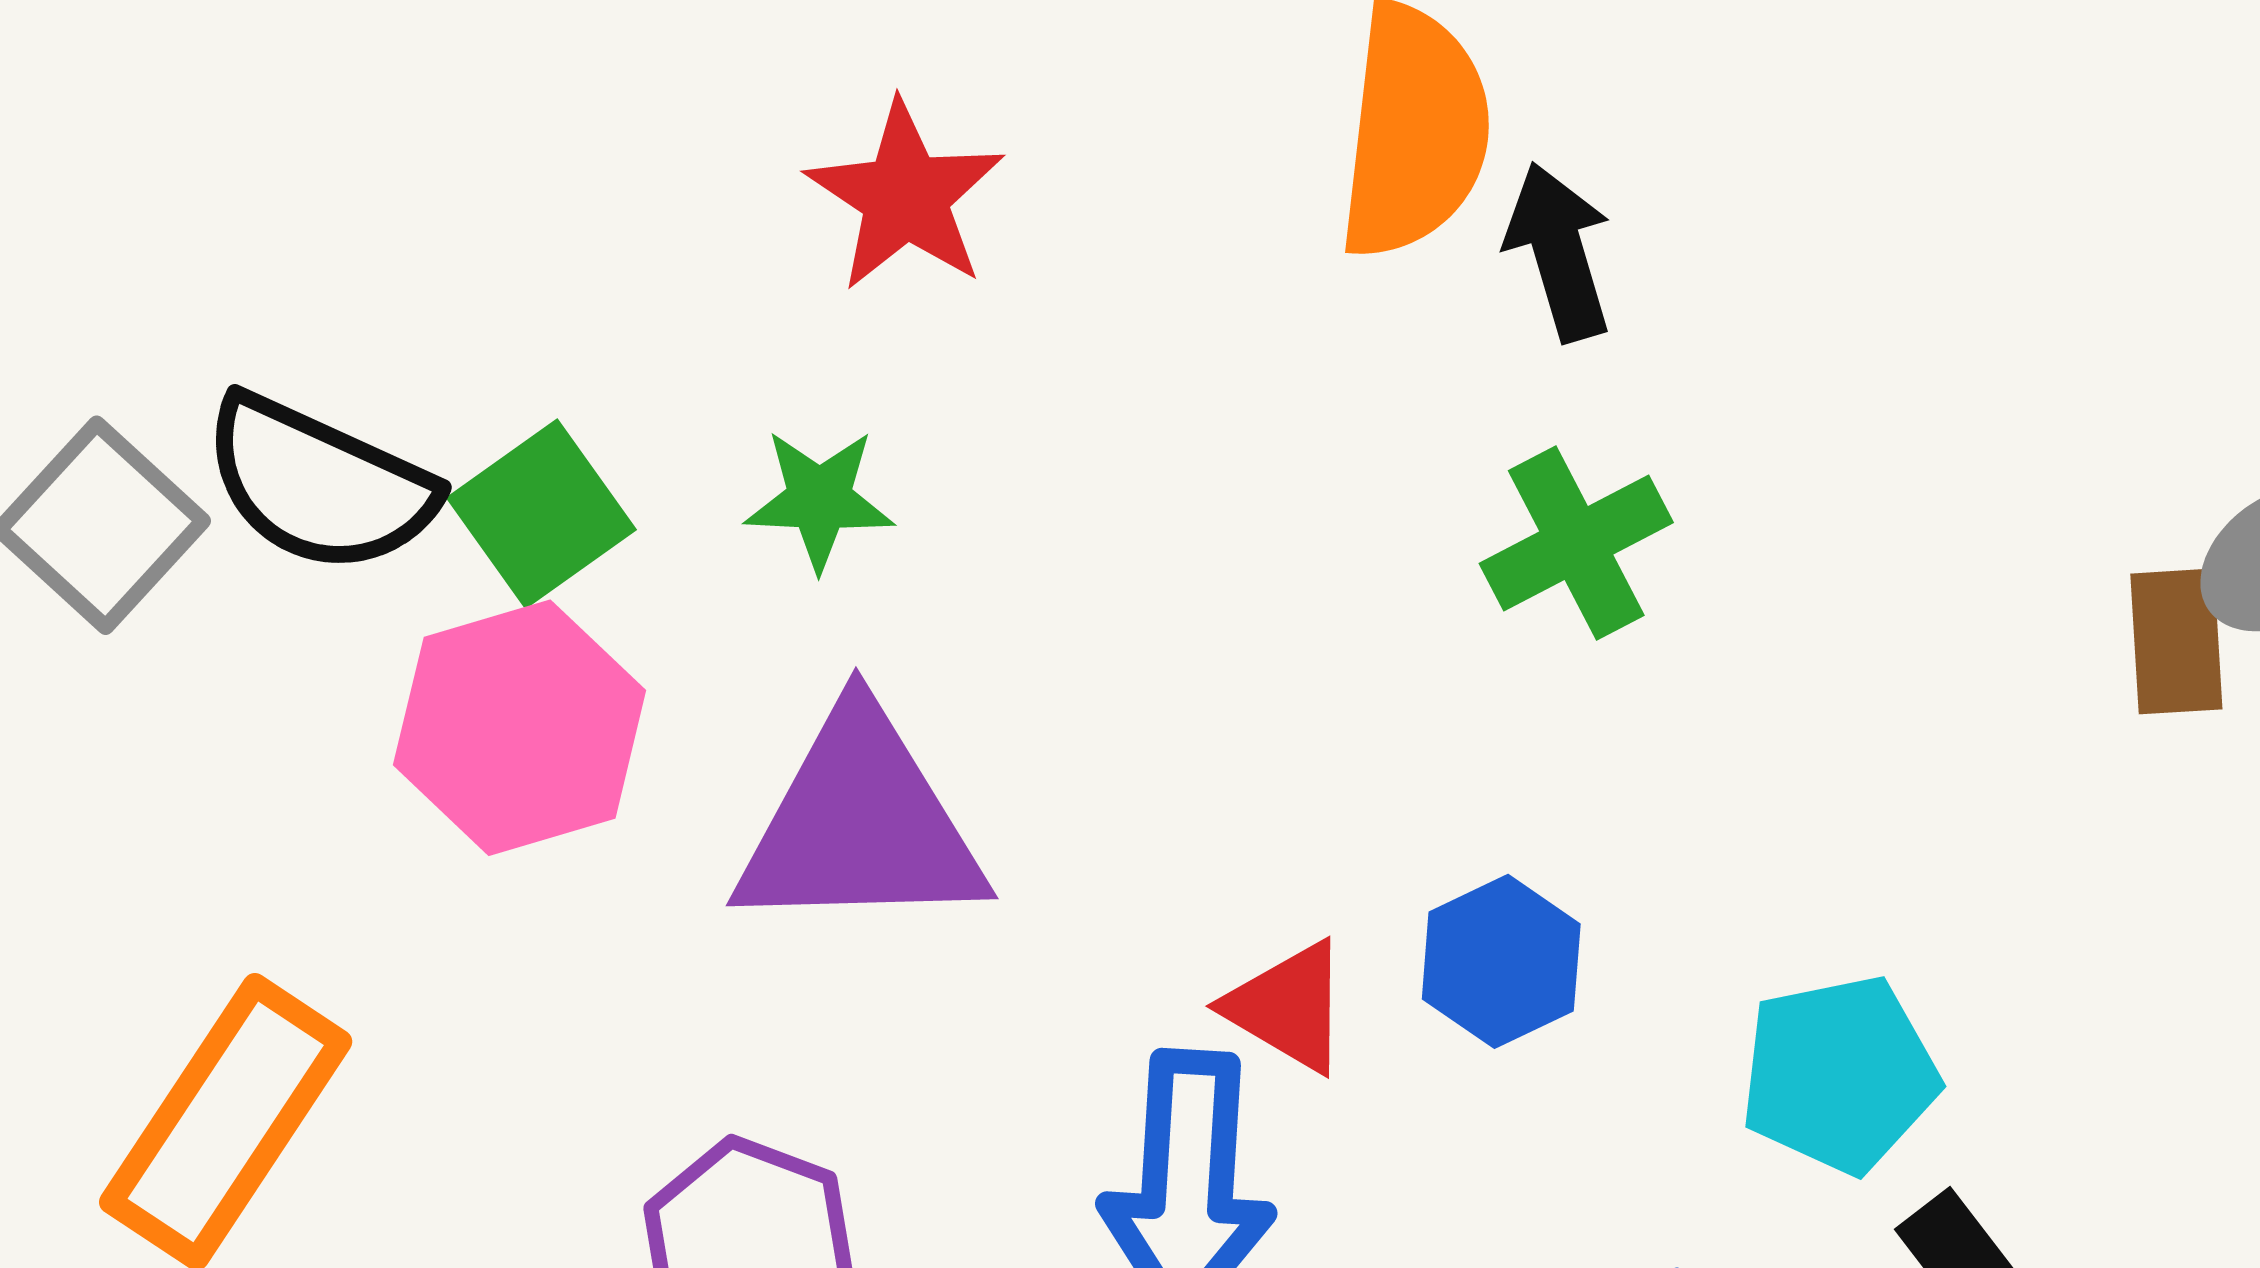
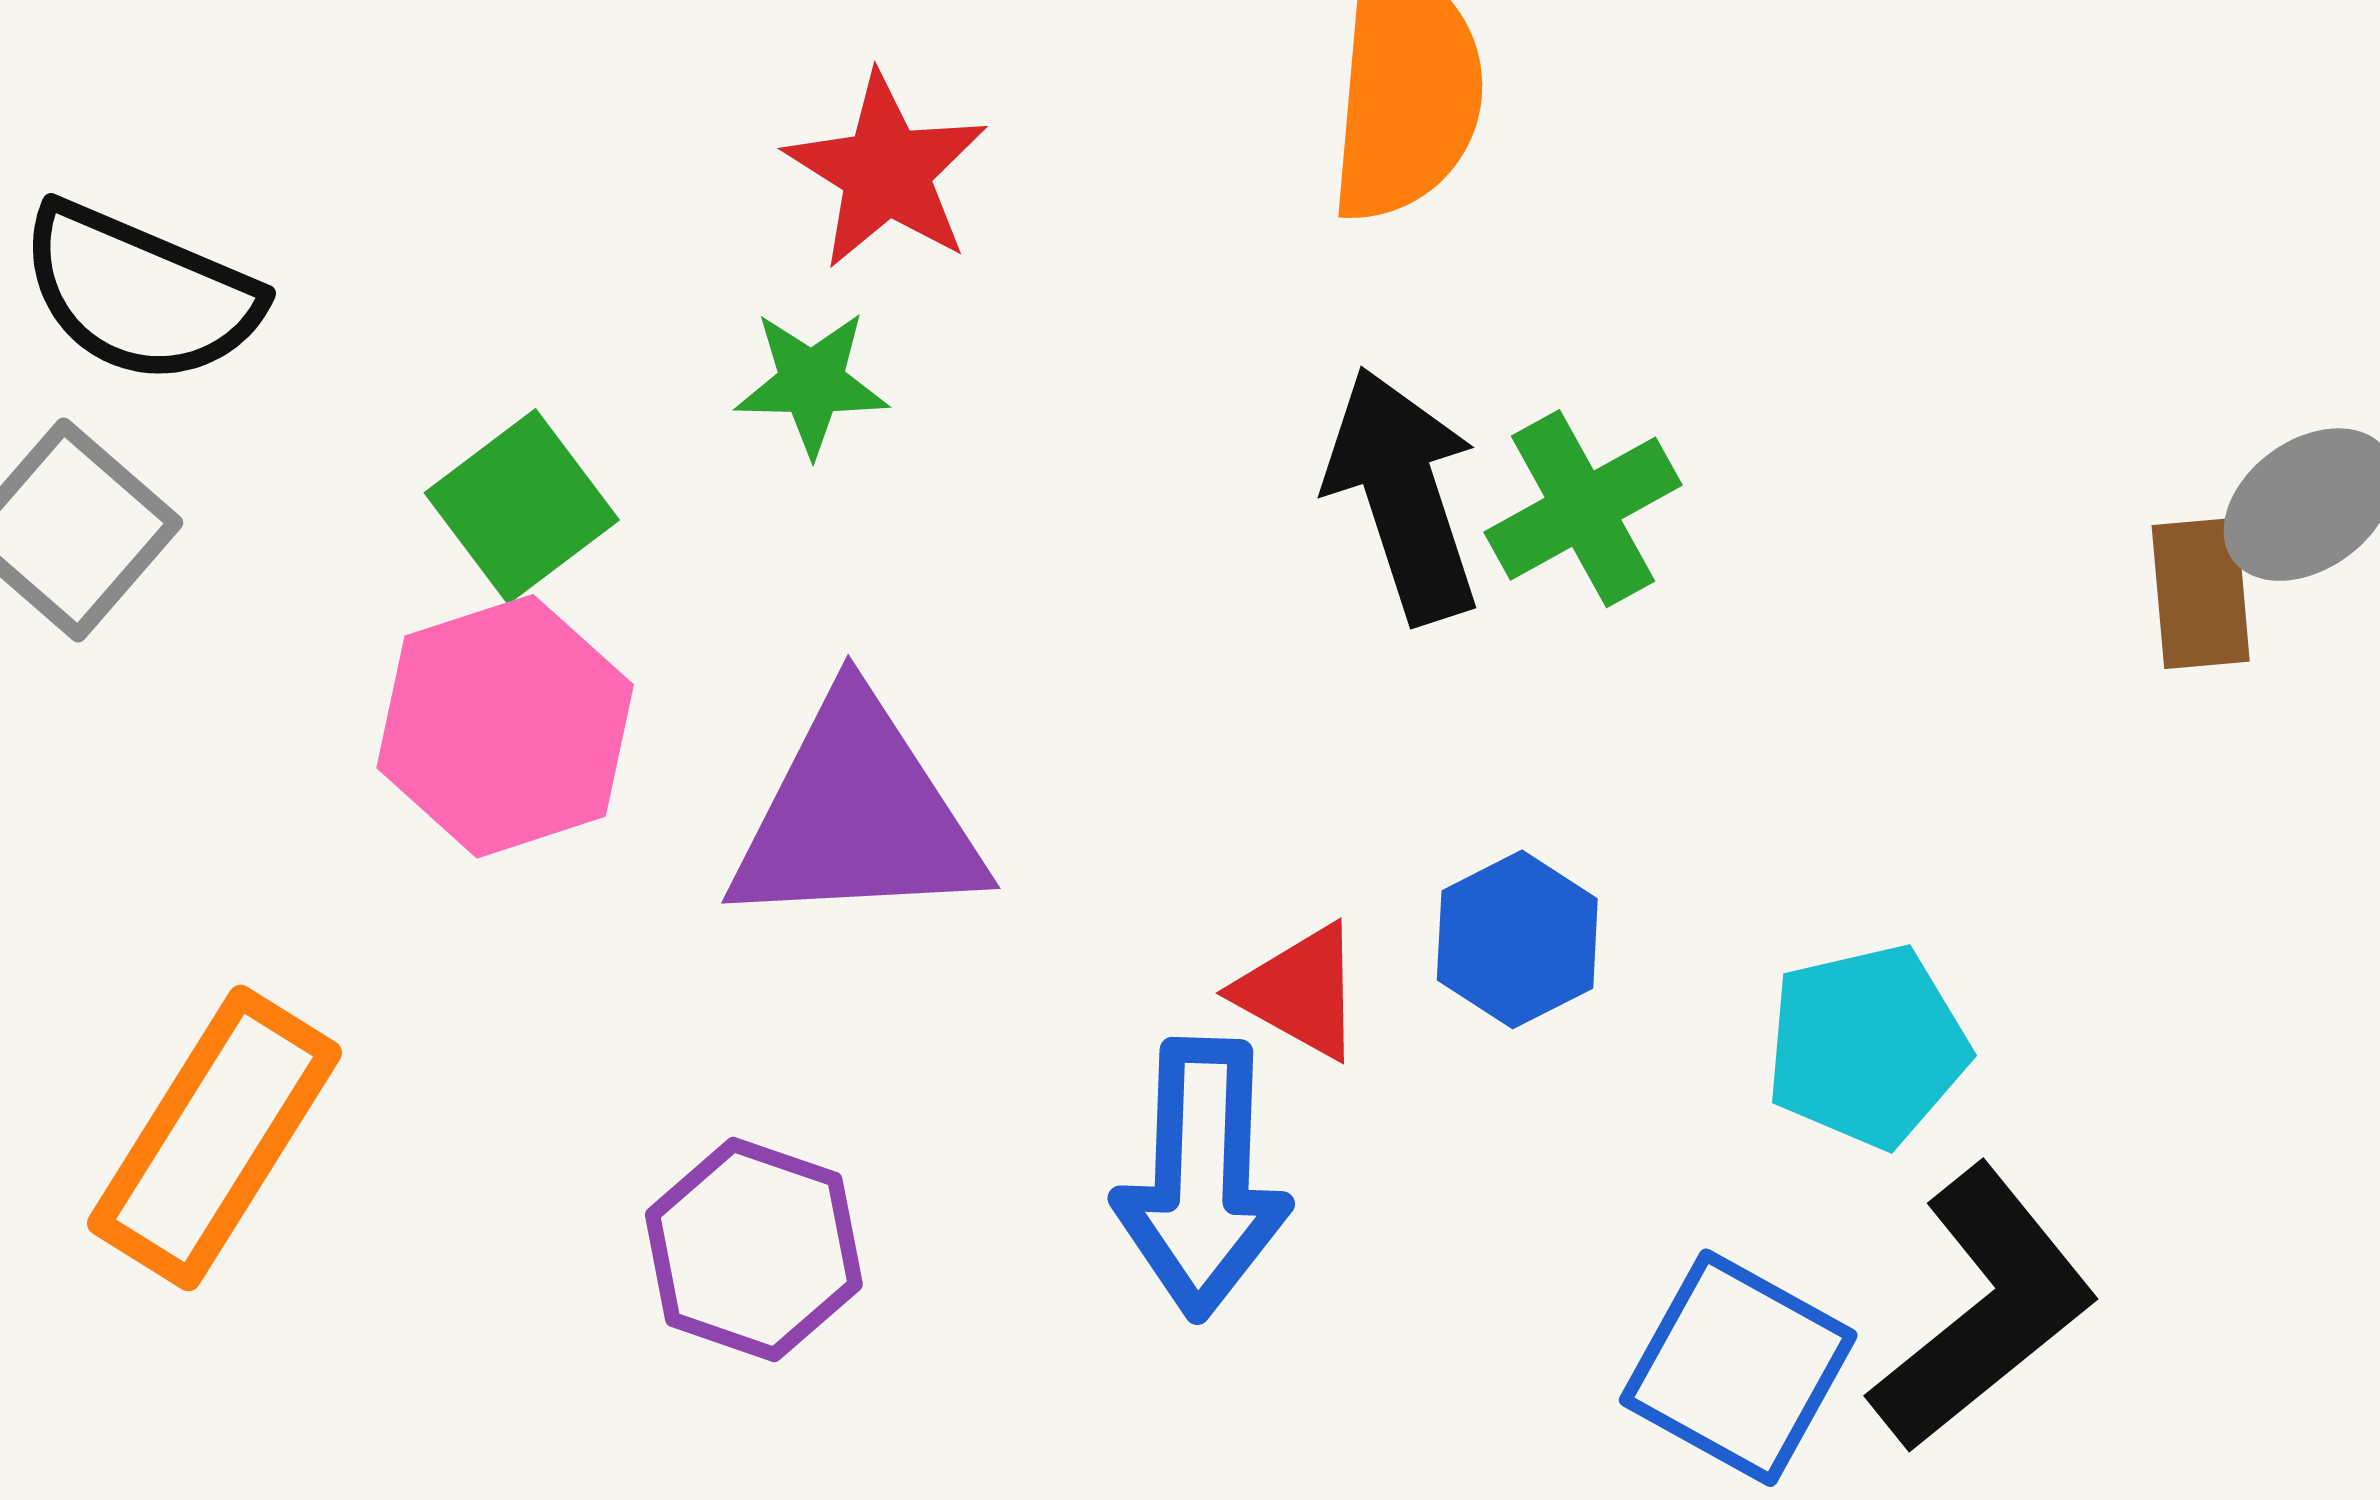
black arrow: (1559, 252) -> (1403, 495), moved, size x1.4
black semicircle: (319, 484) -> (140, 293), moved
green star: (819, 500) -> (812, 383), moved

